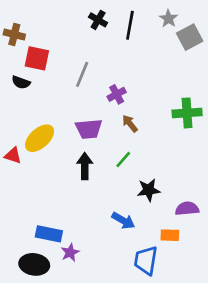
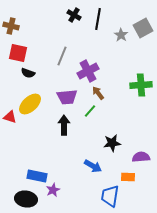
gray star: (168, 19) -> (121, 35), moved
red square: (37, 58) -> (18, 53), moved
black semicircle: (21, 82) -> (28, 73), moved
purple cross: (117, 94) -> (88, 71), size x1.5
green line: (123, 159) -> (90, 111), moved

